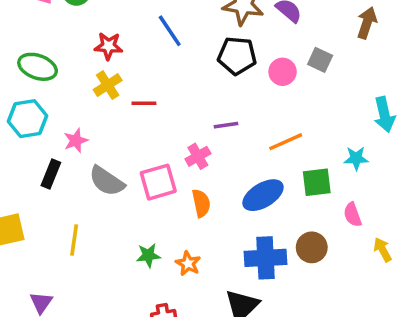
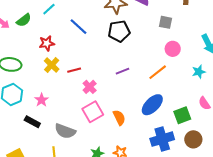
pink circle: (283, 72) -> (173, 49), moved
pink cross: (198, 156) -> (90, 87), moved
black rectangle: (51, 174) -> (32, 122), turned -70
gray semicircle: (107, 181) -> (65, 131), moved
green square: (317, 182) -> (182, 115), moved
brown circle: (312, 247) -> (193, 139), moved

